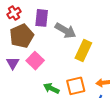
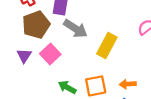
gray arrow: (65, 31) -> (75, 29), moved

